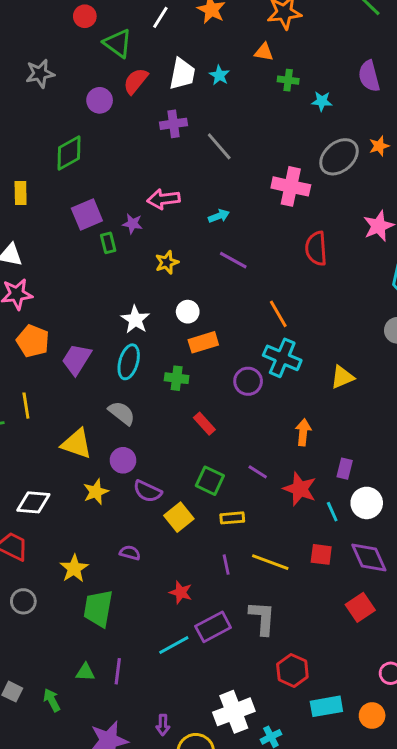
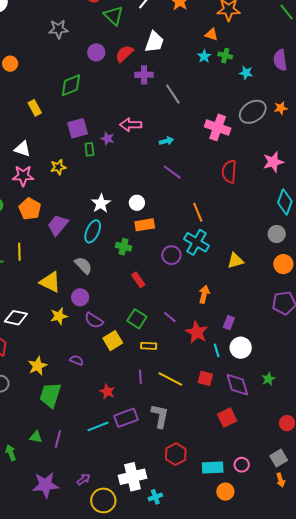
cyan star: (219, 75) -> (204, 56), moved
red semicircle: (136, 81) -> (124, 54), moved
yellow rectangle: (21, 193) -> (35, 108), turned -35
yellow star: (167, 262) -> (58, 167), moved
cyan rectangle: (326, 706) -> (213, 467), moved
purple arrow: (163, 725) -> (83, 479), turned -136

